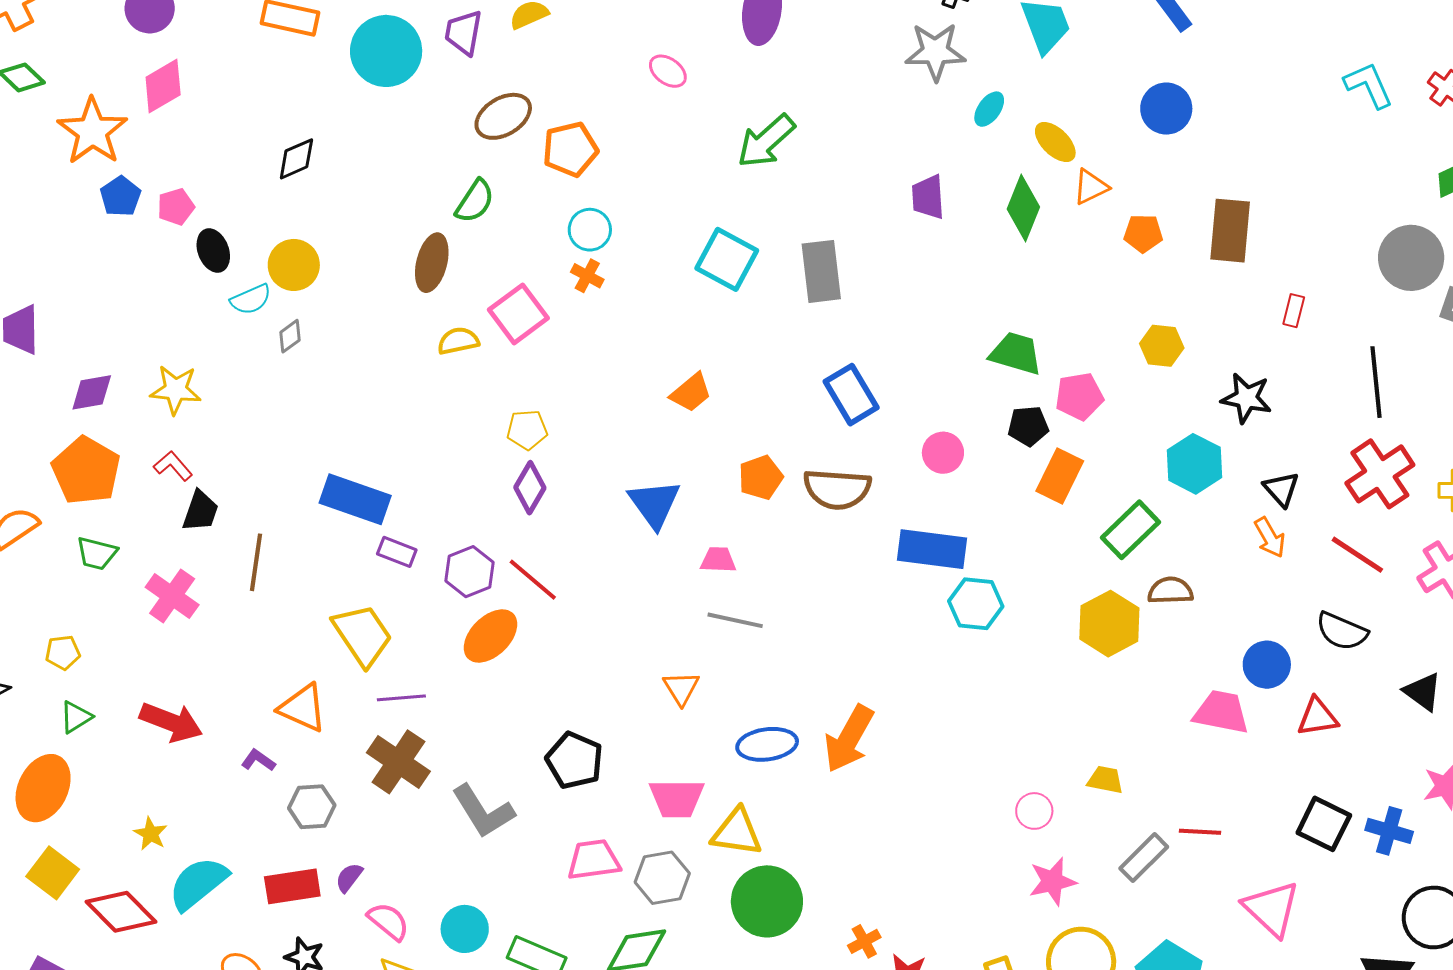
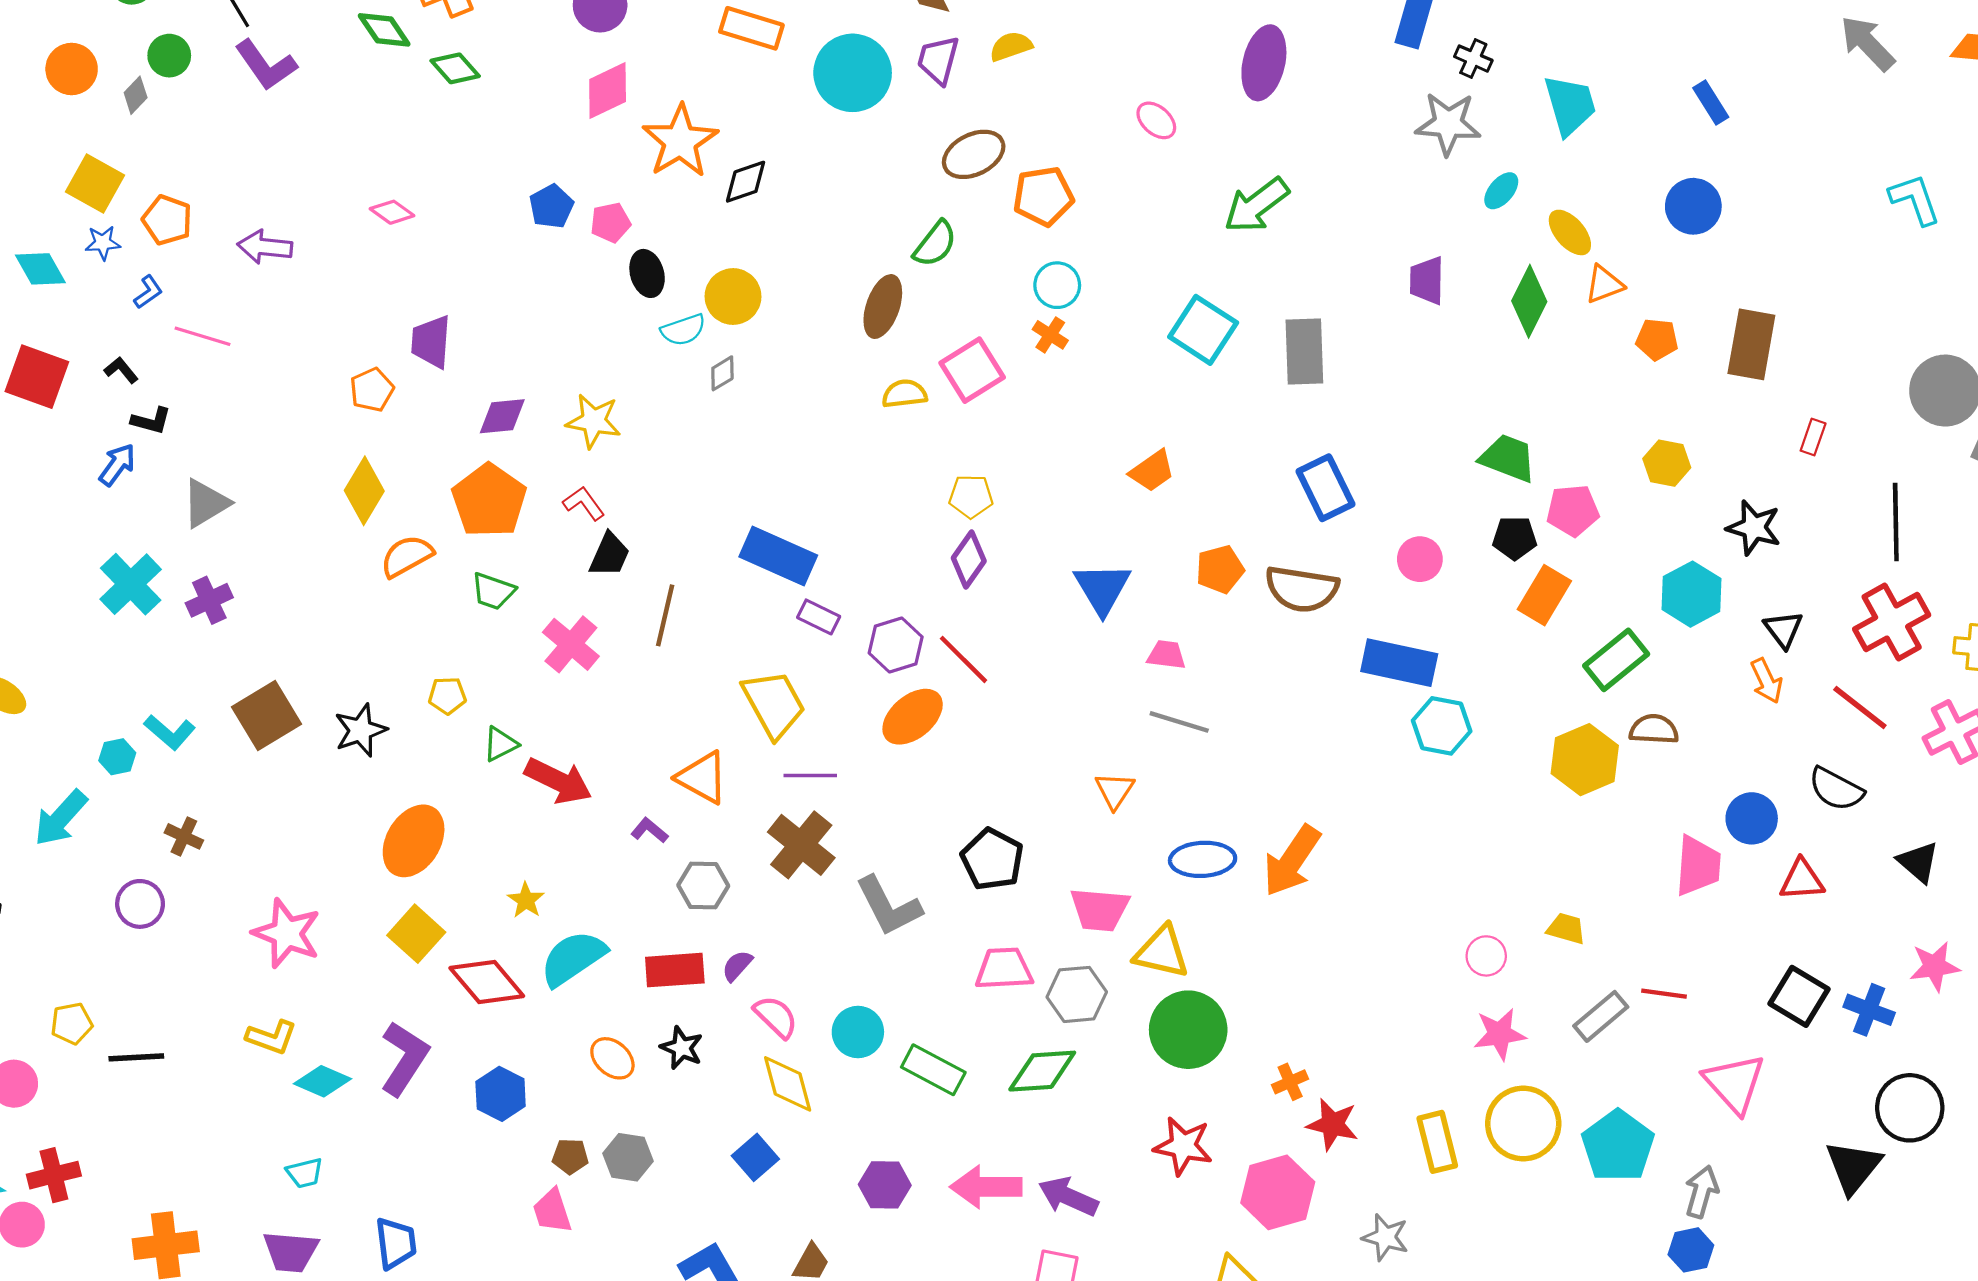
orange star: (92, 131) -> (680, 141), moved
pink trapezoid: (1221, 712) -> (1698, 866), turned 78
green triangle: (76, 717) -> (500, 744), moved

